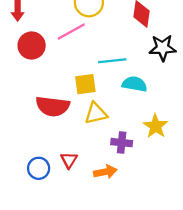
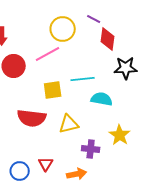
yellow square: (85, 84) -> (53, 90), moved

